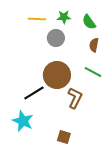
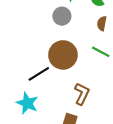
brown L-shape: (75, 98) -> (82, 94), moved

